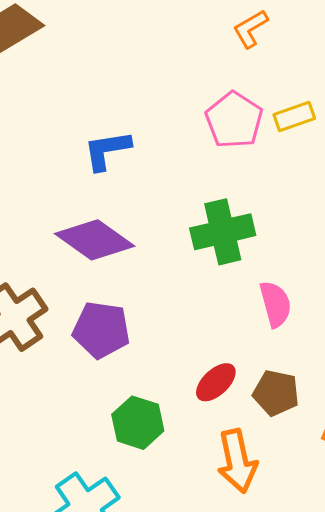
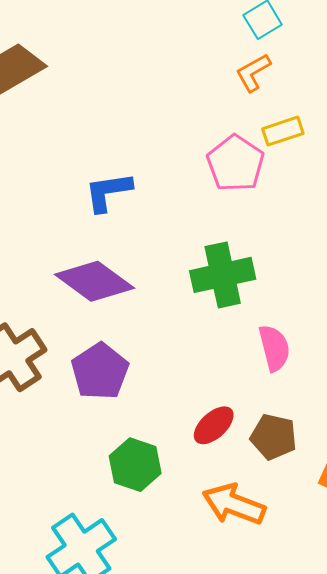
yellow rectangle: (294, 117) -> (283, 131), moved
purple pentagon: (101, 330) -> (100, 371), turned 30
orange arrow: (237, 461) -> (234, 504), turned 122

